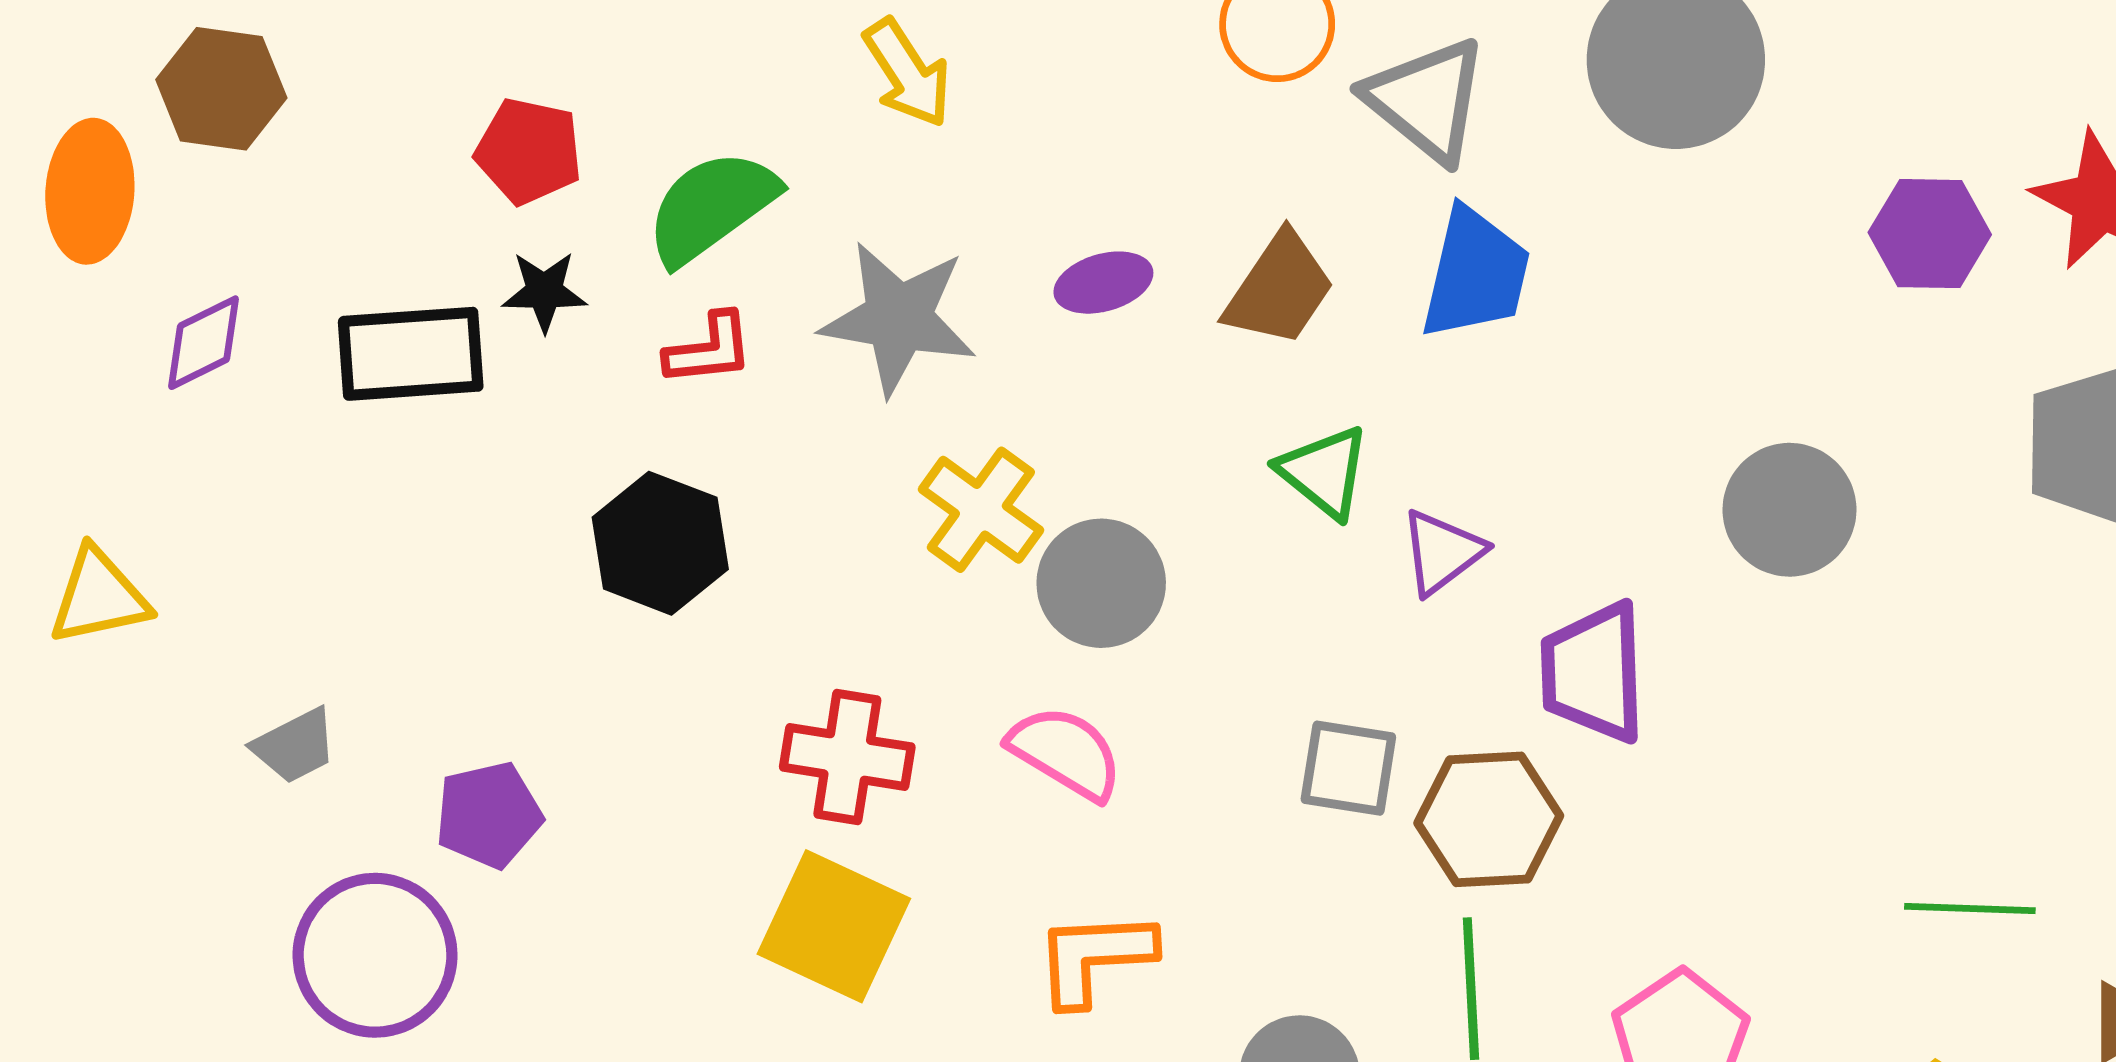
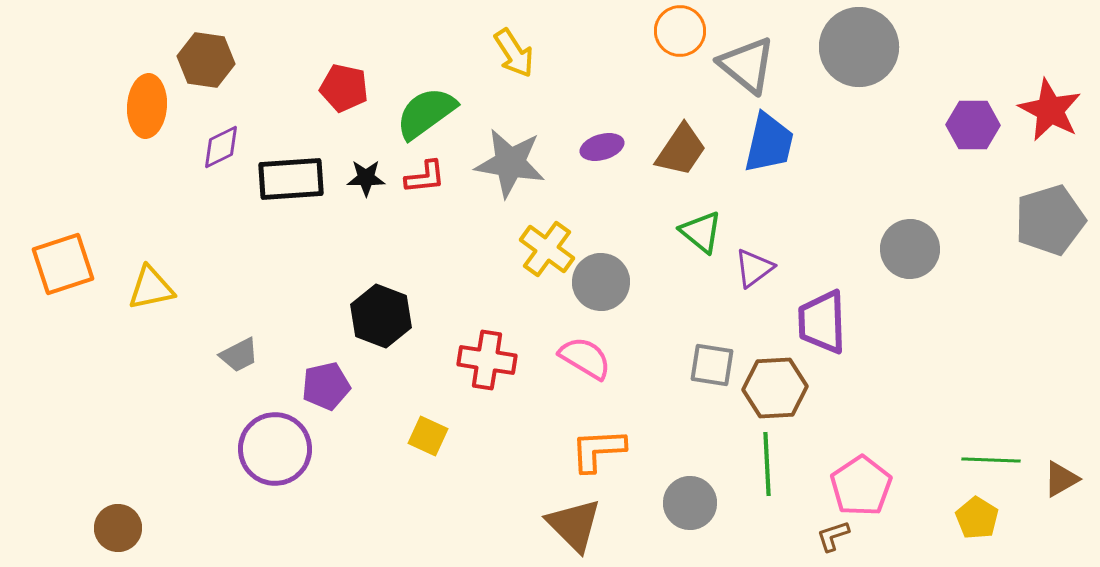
black star: (544, 291) -> (366, 178), moved
purple diamond: (204, 343) -> (221, 147), moved
black hexagon: (660, 543) -> (381, 316), moved
green line: (1970, 908) -> (991, 460), moved
yellow square: (834, 926) -> (428, 436), moved, size x0.6

